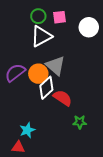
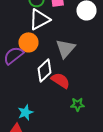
gray triangle: (55, 66) -> (66, 48), moved, turned 30
orange circle: (38, 74) -> (28, 42), moved

